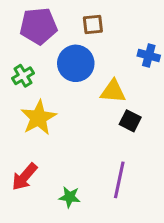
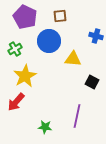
purple pentagon: (38, 26) -> (25, 17), turned 30
black square: (130, 121) -> (92, 82), moved
red arrow: (25, 177) -> (16, 102), moved

